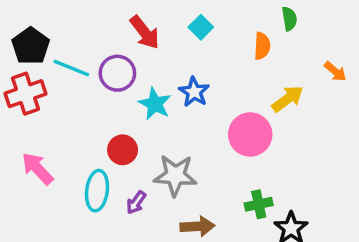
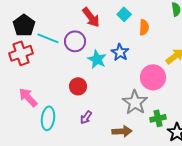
orange semicircle: (262, 46) -> (144, 27), moved
gray star: (175, 175) -> (135, 102), moved, turned 30
cyan ellipse: (97, 191) -> (48, 118), moved

